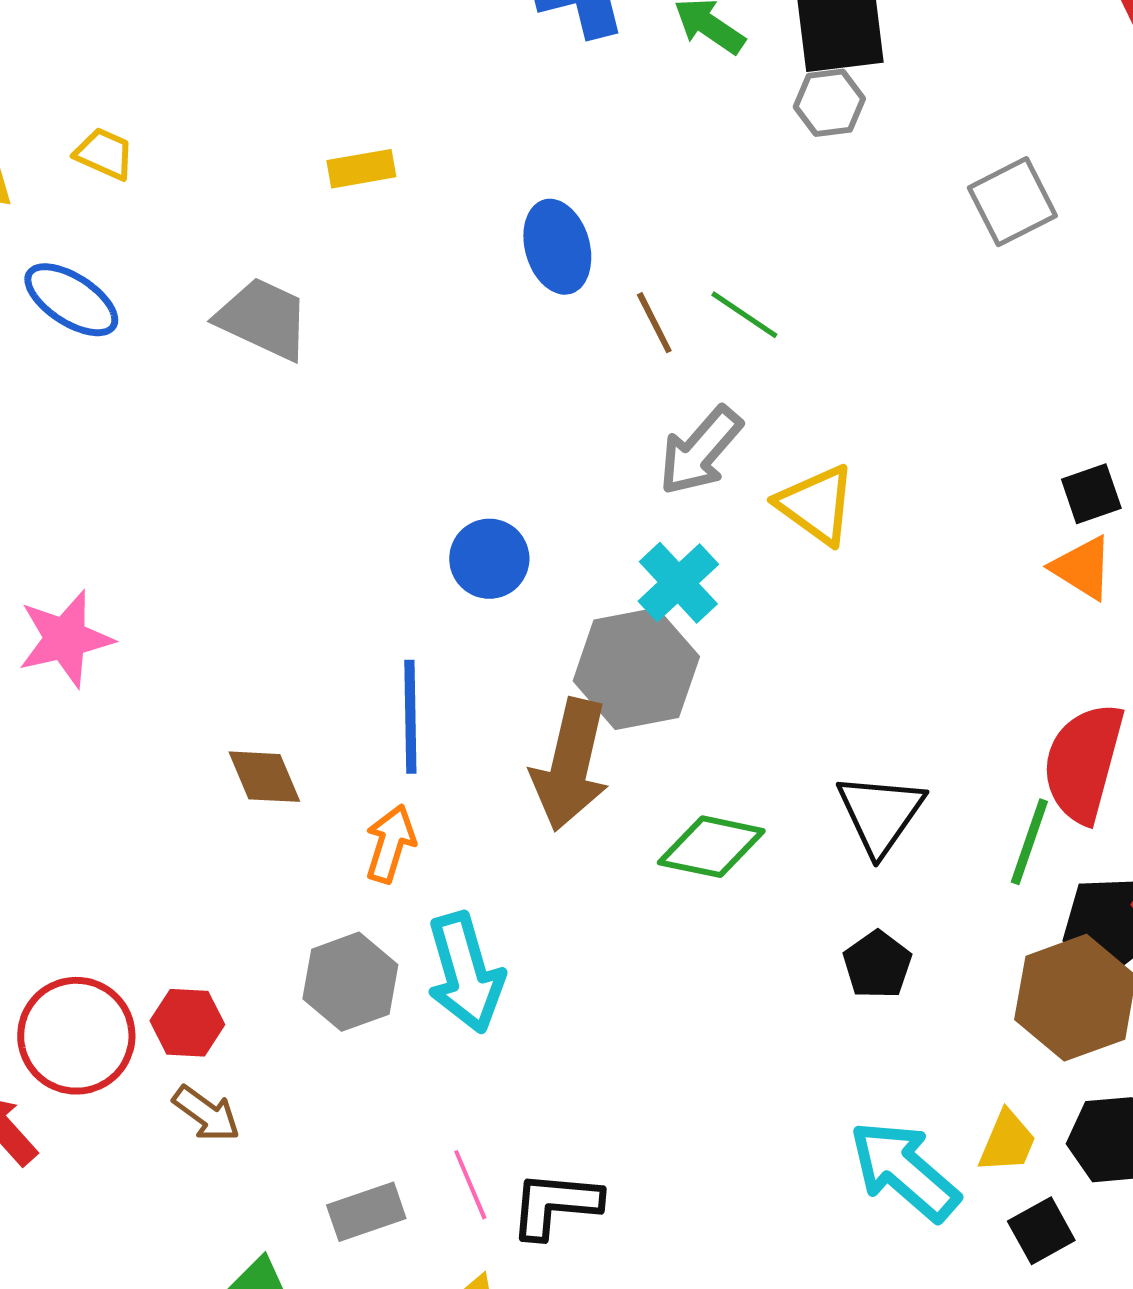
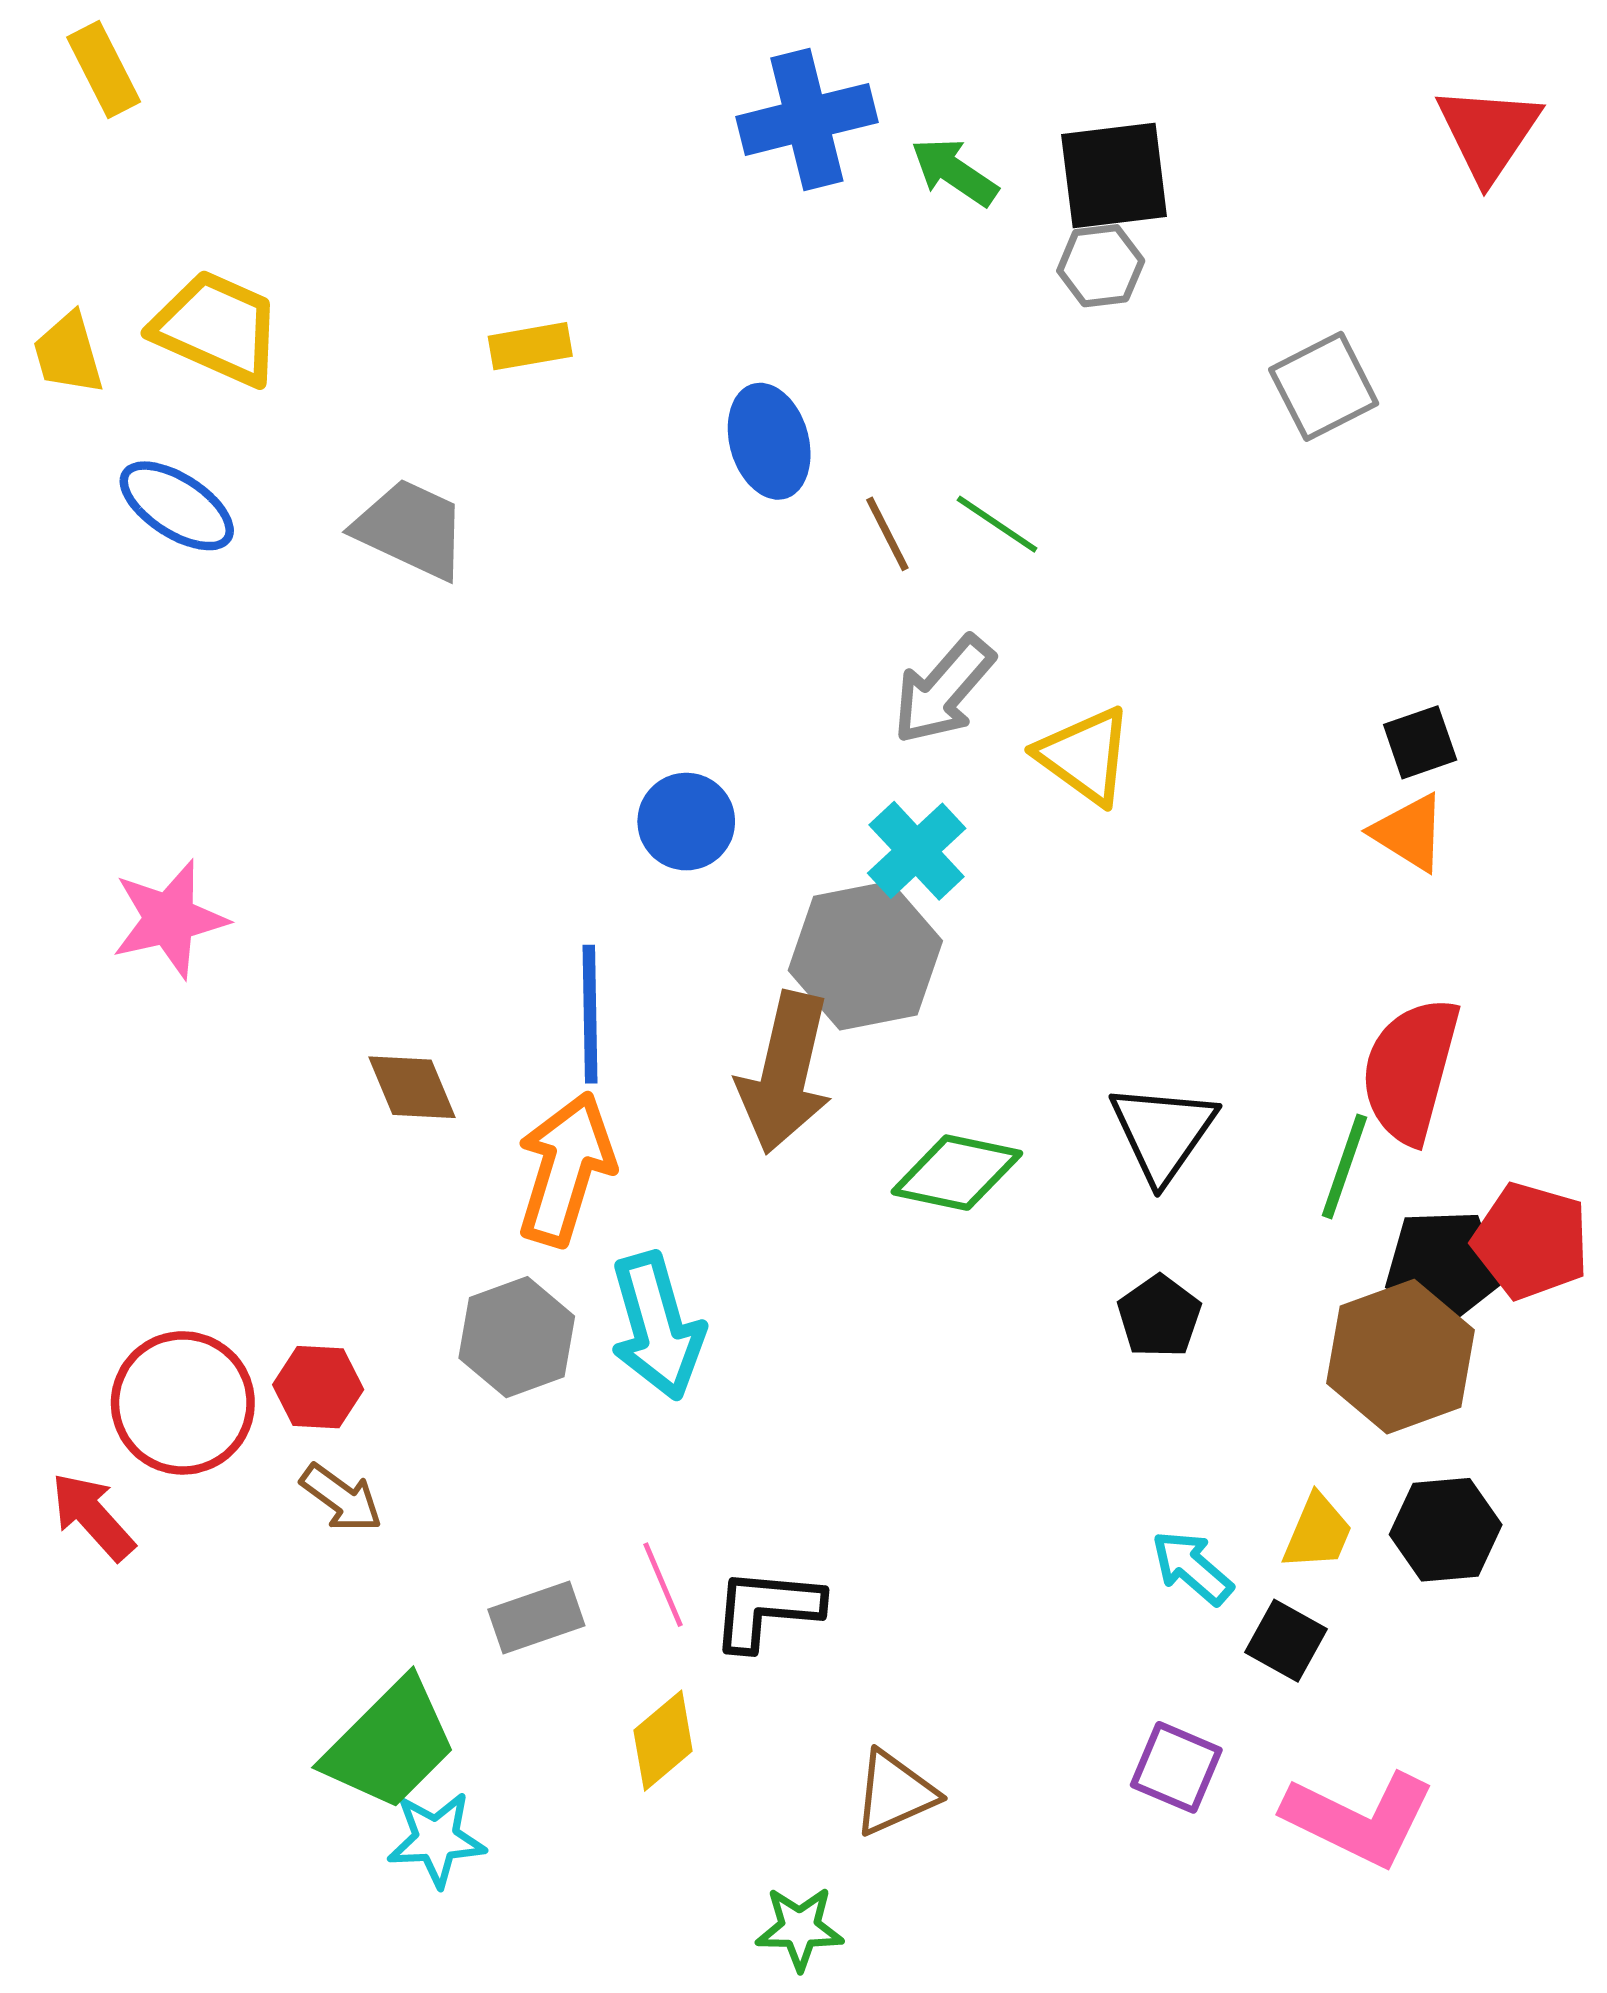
yellow trapezoid: (104, 154) -> (217, 328), size x1.8
orange arrow: (390, 844) -> (566, 1169), size x1.6
cyan arrow: (904, 1171) -> (1192, 1568), size x0.6
black square: (1041, 1231) -> (1286, 1641), moved, turned -32

